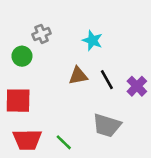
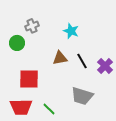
red square: (18, 101) -> (29, 79), moved

